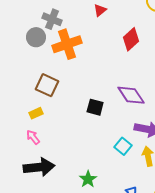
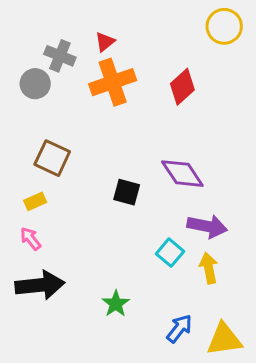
red triangle: (100, 10) -> (105, 42), moved
orange cross: (67, 44) -> (113, 82), moved

